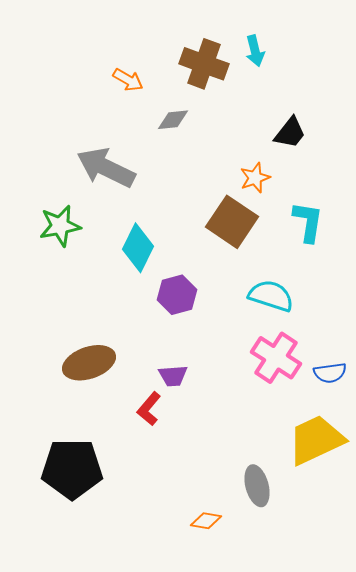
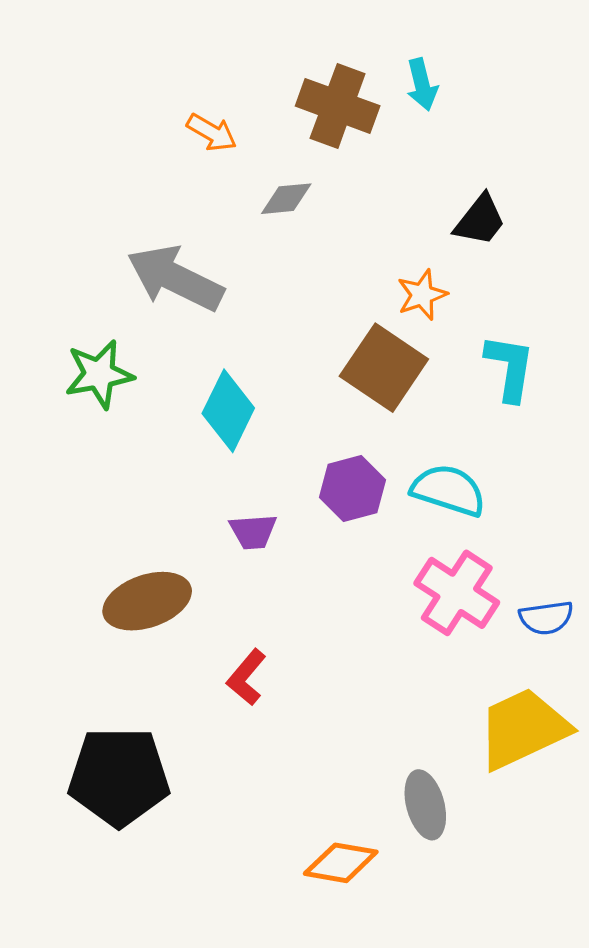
purple hexagon: (177, 295) -> (352, 489), moved
purple trapezoid: (173, 376) -> (253, 532), moved
orange diamond: (206, 521) -> (341, 863), size x1.4

